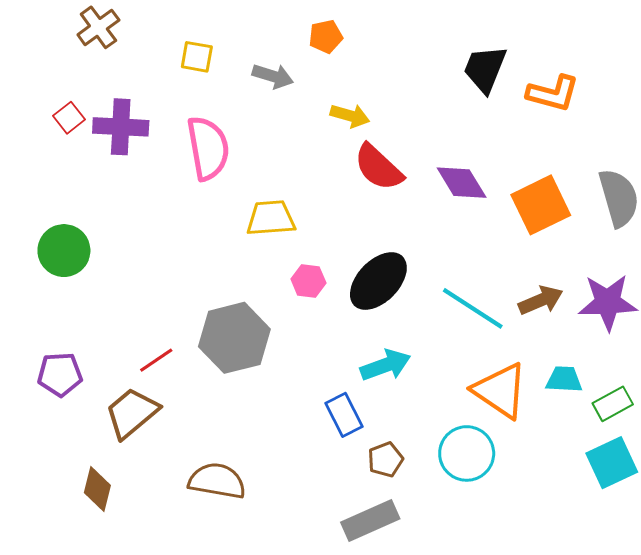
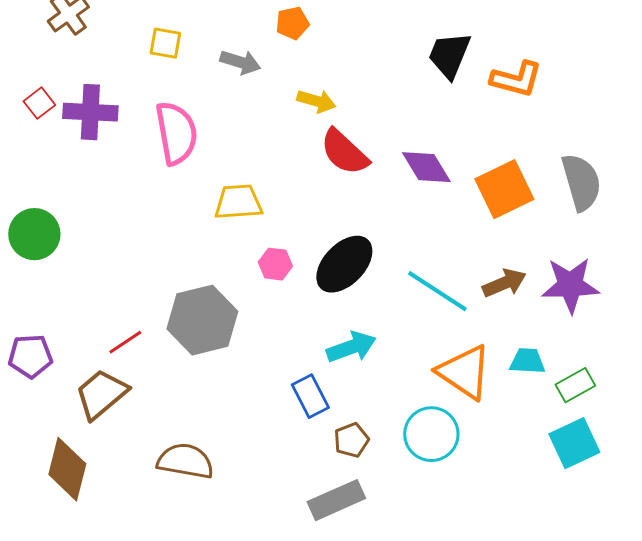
brown diamond: (97, 489) -> (67, 469), size x1.4

